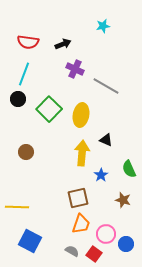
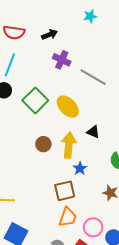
yellow ellipse: (81, 115) -> (68, 107), turned -55
brown circle: (26, 152) -> (43, 144), moved
blue star: (101, 175) -> (80, 168), moved

